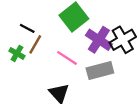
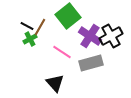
brown line: (35, 44) -> (40, 27), moved
green cross: (17, 53) -> (30, 39), moved, turned 32

